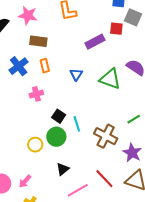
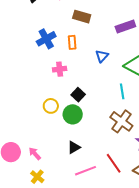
brown rectangle: (38, 41) -> (82, 17), moved
cyan line: (77, 124) -> (122, 91), moved
yellow circle: (35, 145) -> (51, 106), moved
pink arrow: (25, 181) -> (35, 154), turned 88

